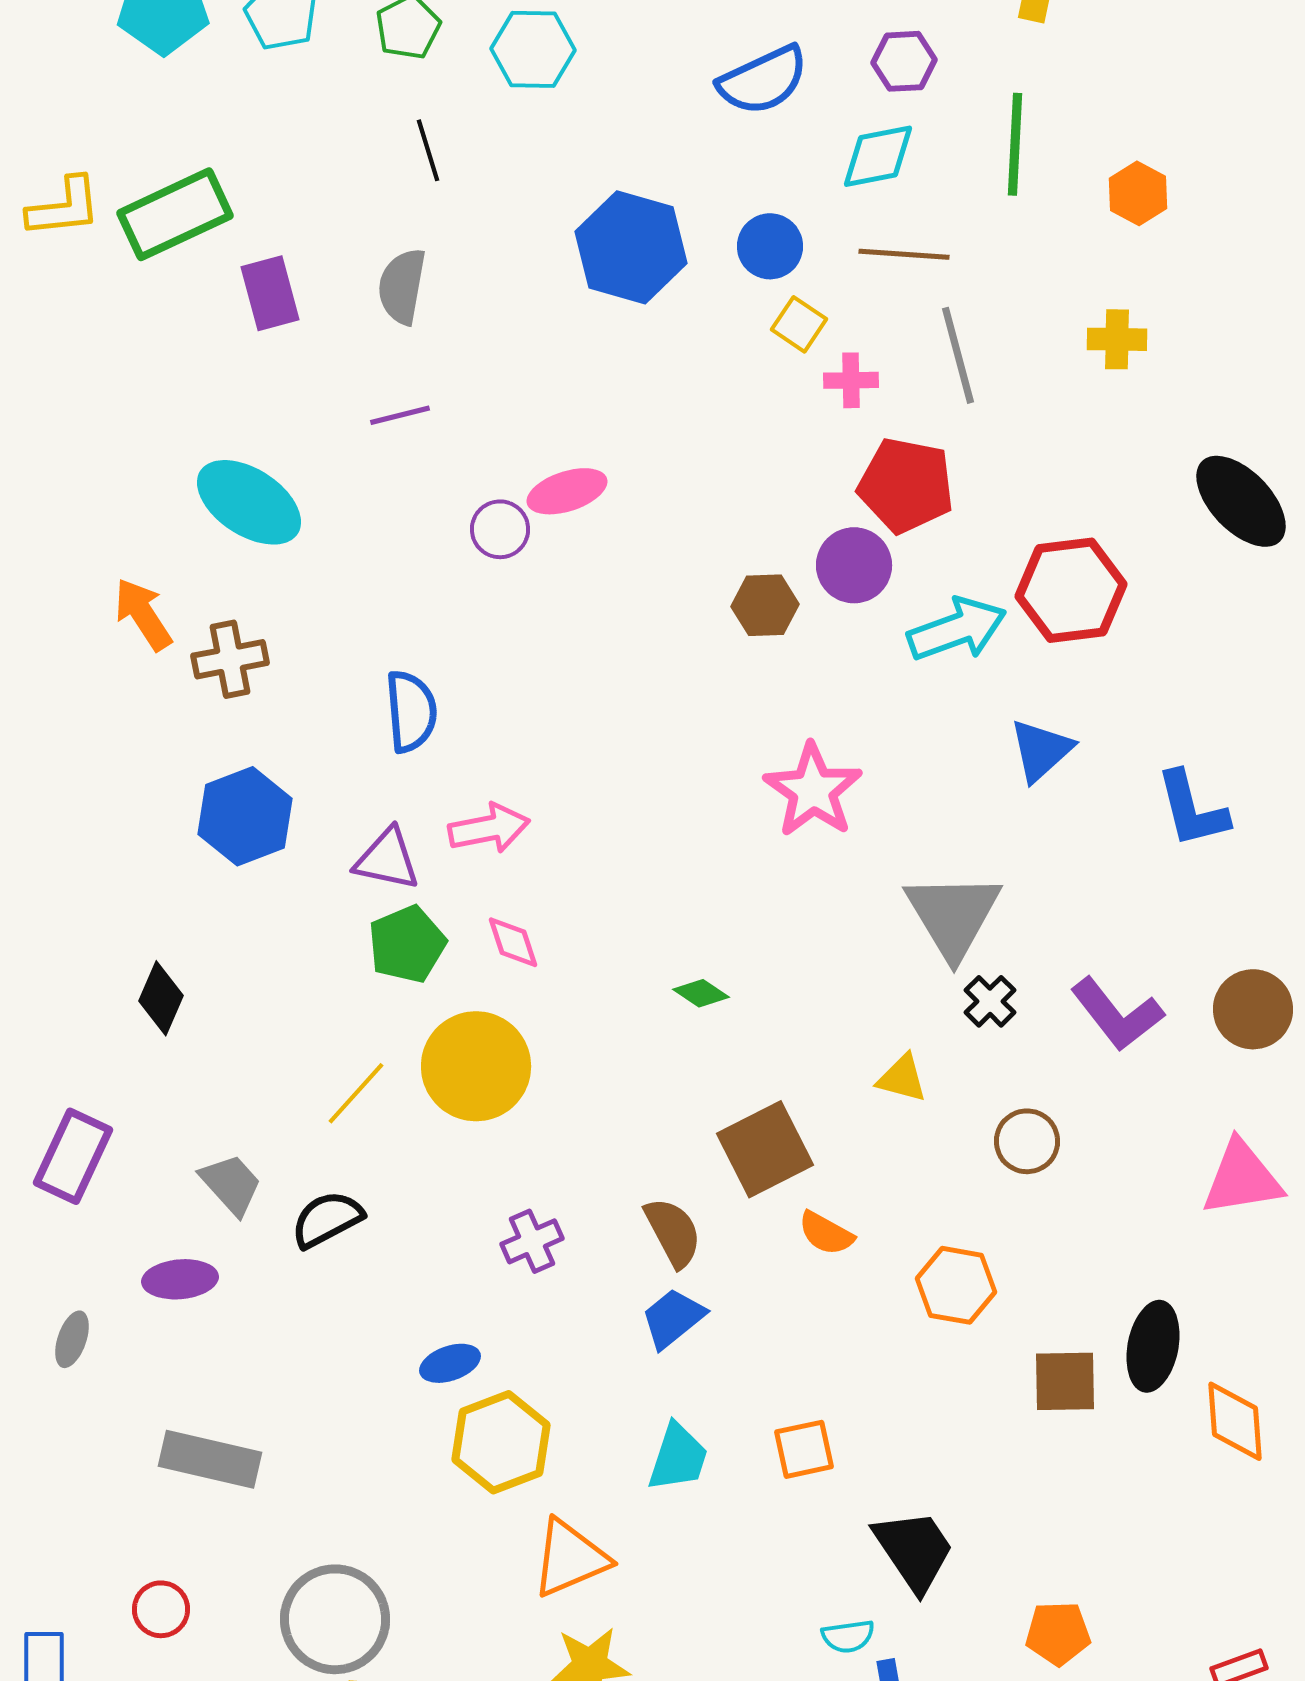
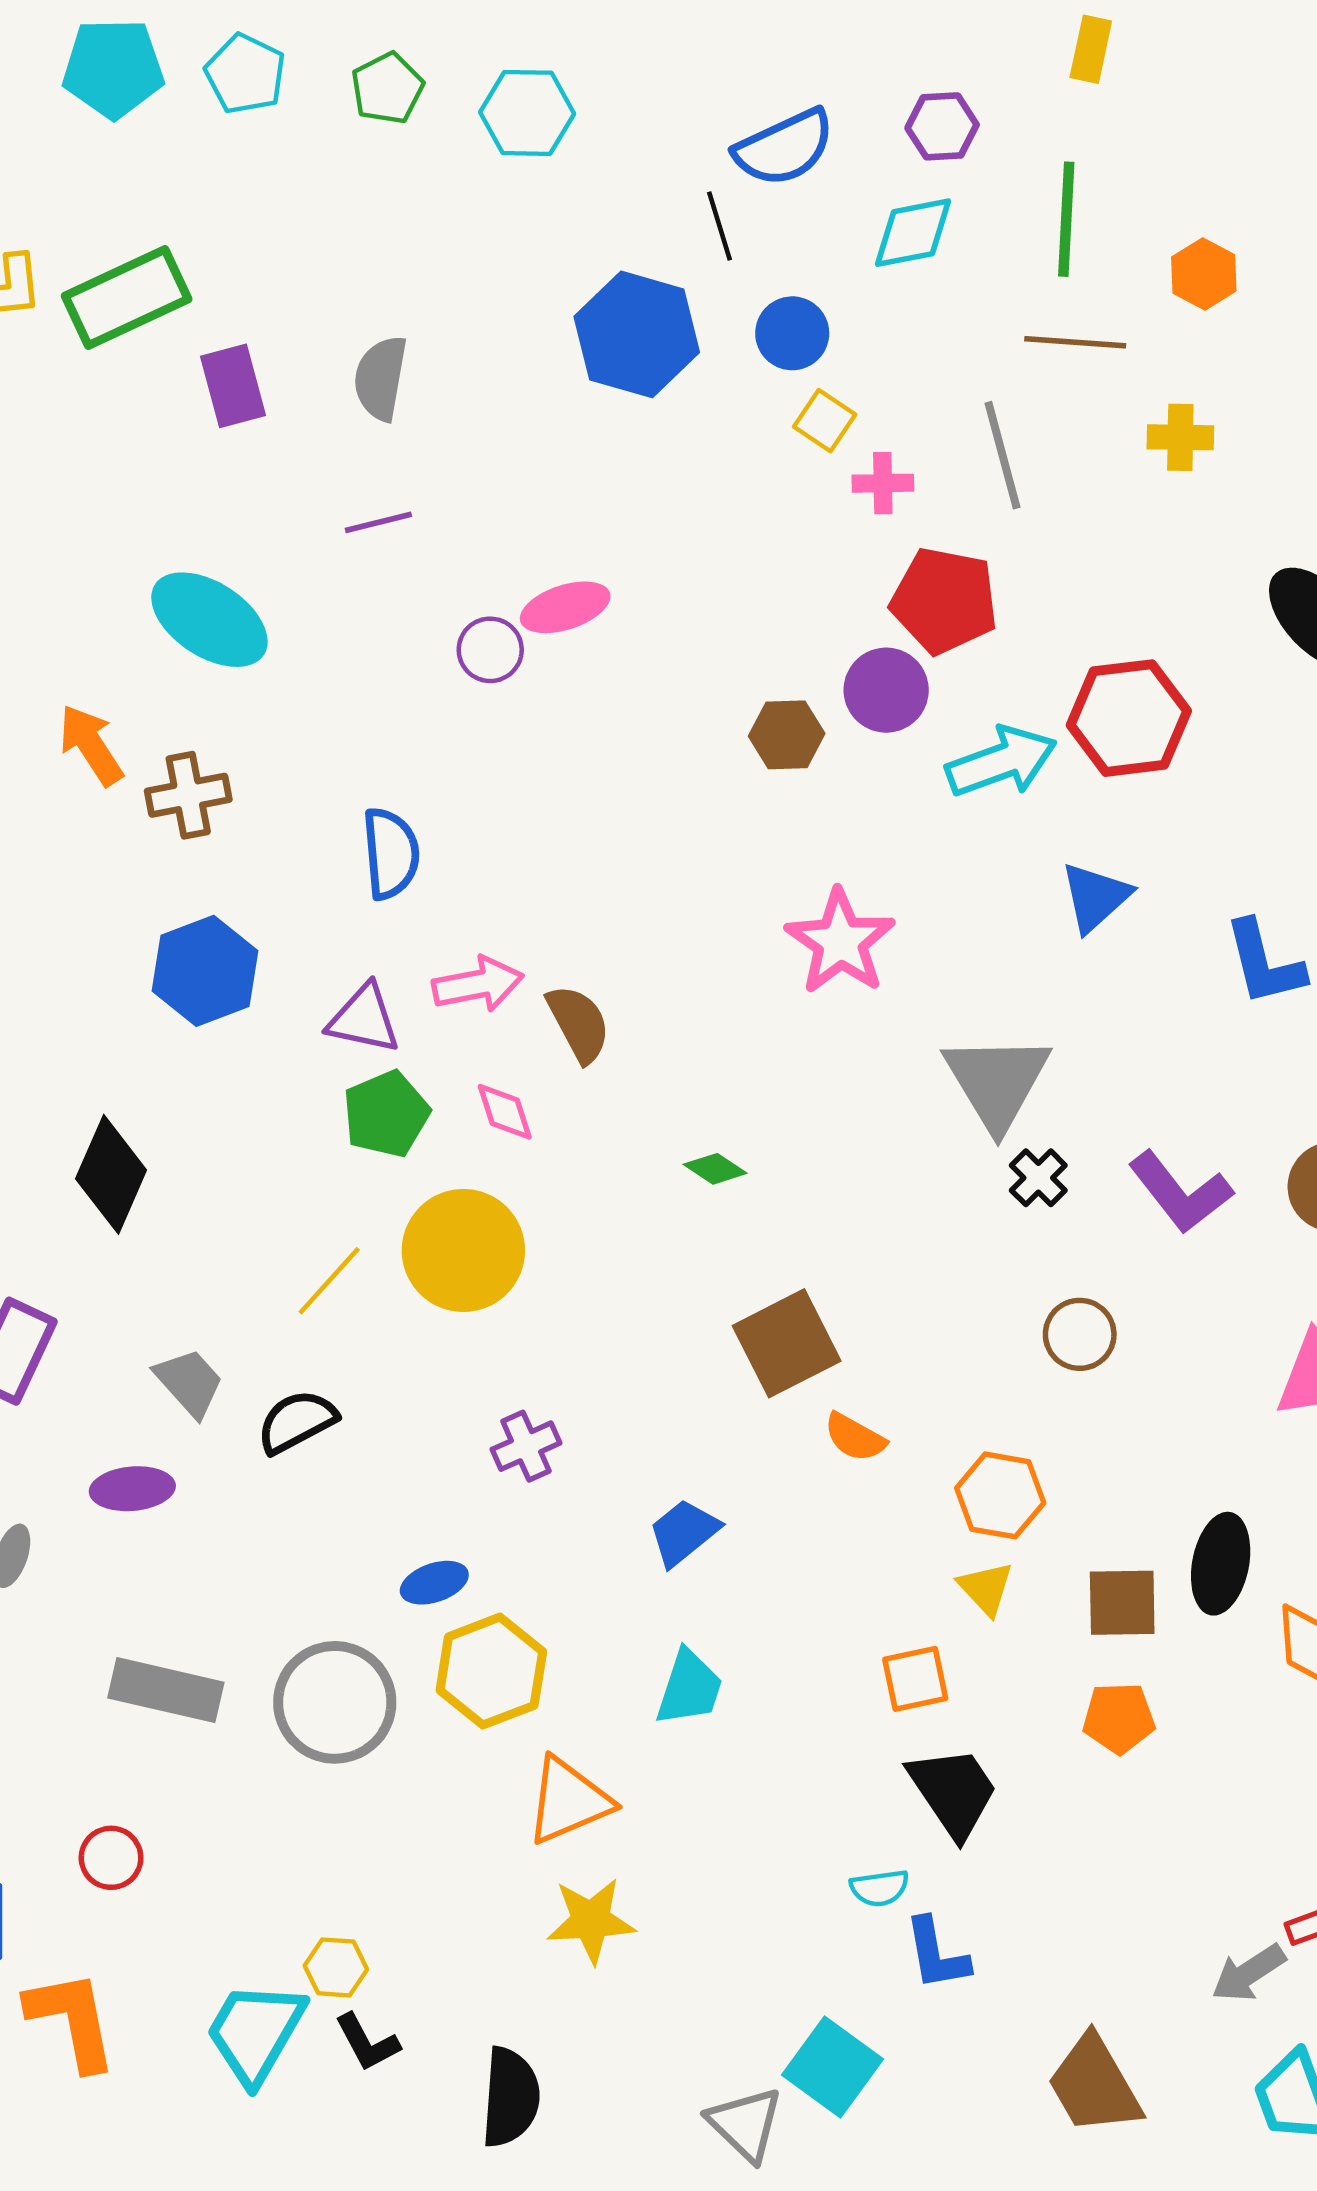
black line: (428, 150) -> (720, 226), moved
brown line: (904, 254) -> (1075, 342), moved
black diamond: (161, 998) -> (111, 1174), size x1.4
yellow triangle: (902, 1078) -> (986, 1588), moved, turned 32
brown semicircle: (673, 1232) -> (579, 1023), moved
orange square: (804, 1449) -> (915, 1679), moved
gray circle: (335, 1619) -> (335, 1702), moved
orange pentagon: (1058, 1633) -> (1119, 1718), moved

